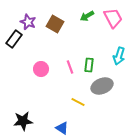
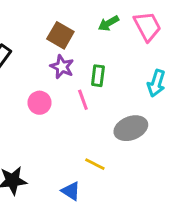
purple star: (28, 22) -> (62, 67), moved
green rectangle: (89, 65) -> (98, 76), moved
yellow line: (78, 102) -> (95, 164), moved

